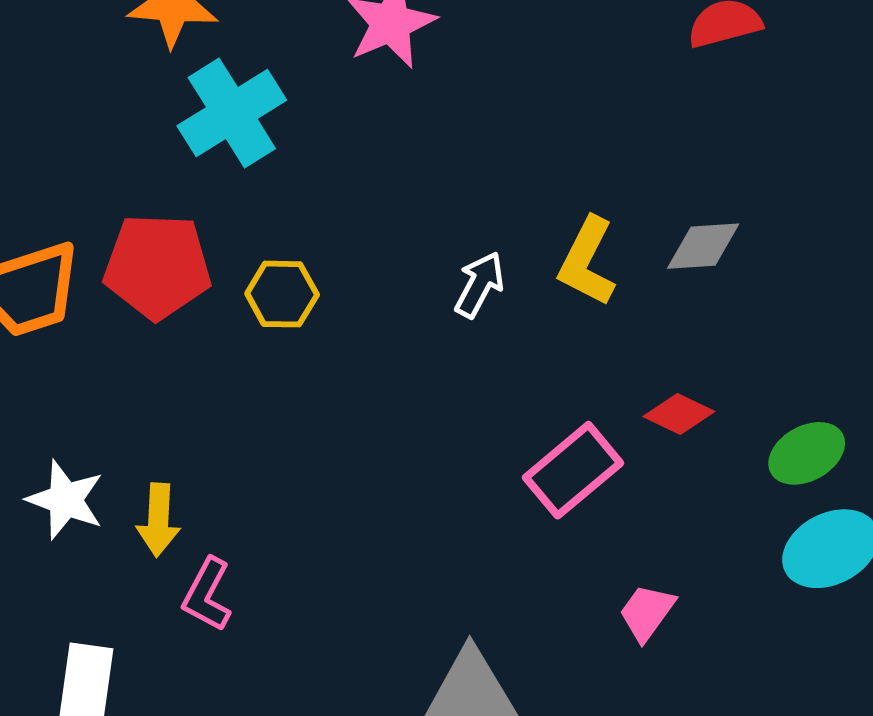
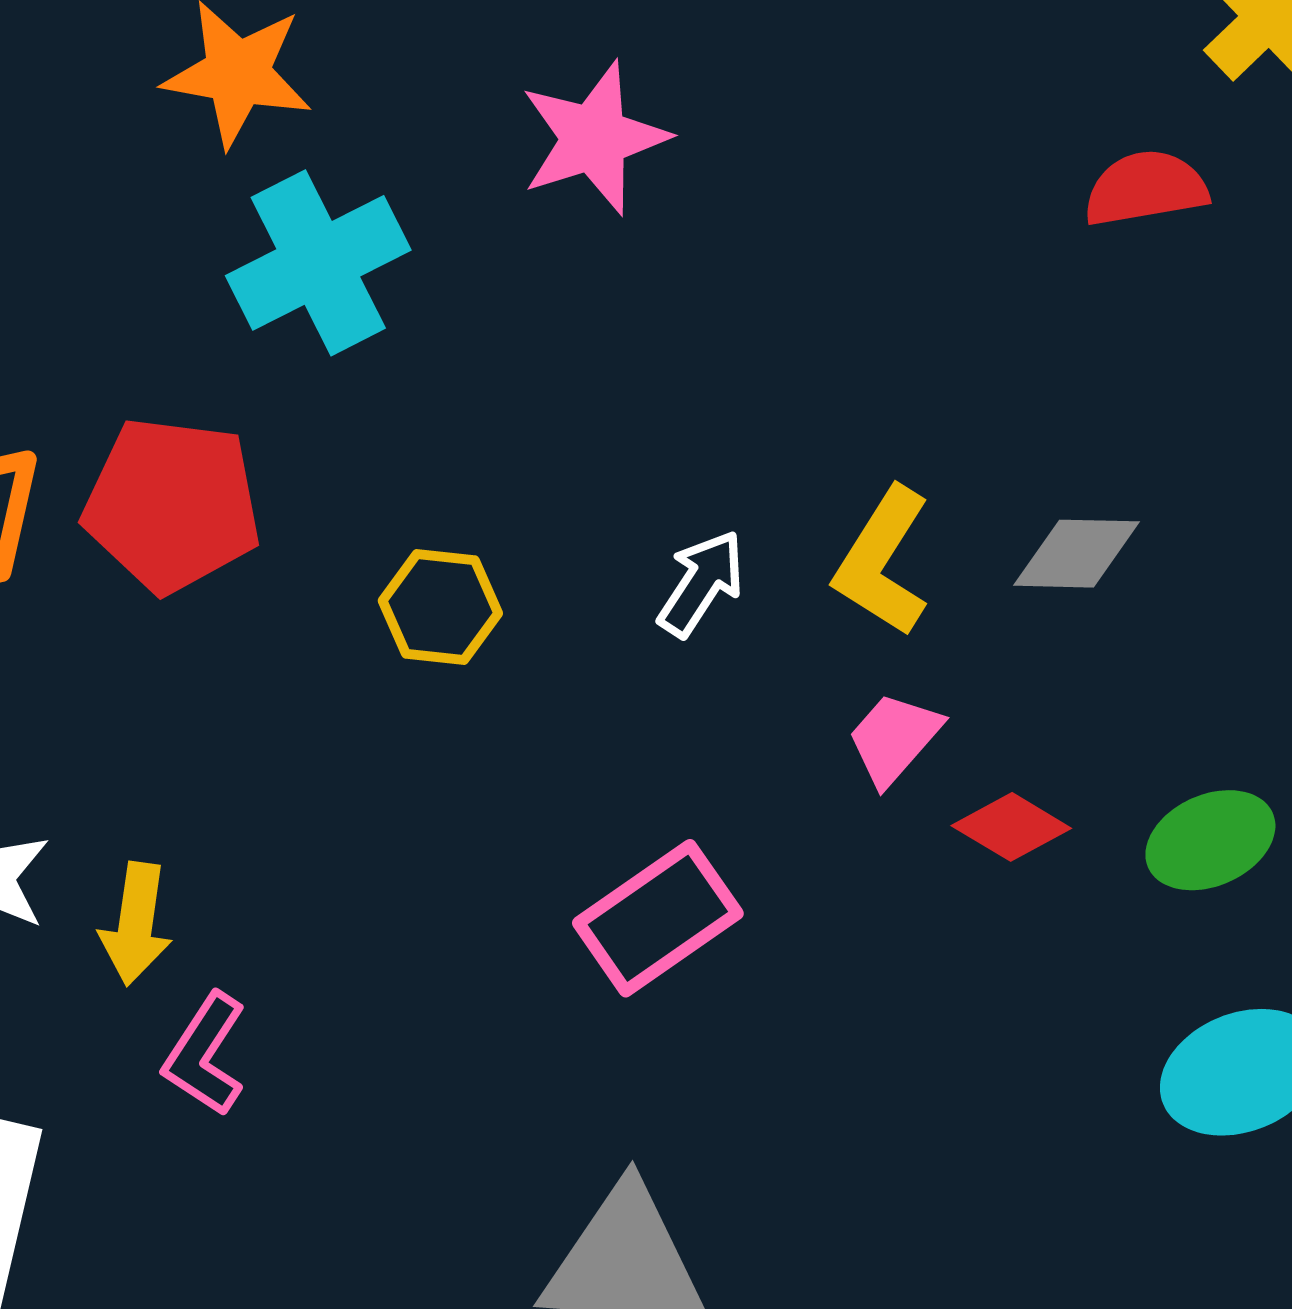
yellow hexagon: (282, 294) -> (440, 607), moved
green ellipse: (807, 453) -> (1210, 840), moved
pink rectangle: (573, 470) -> (658, 918), moved
pink trapezoid: (647, 613) -> (894, 739), moved

